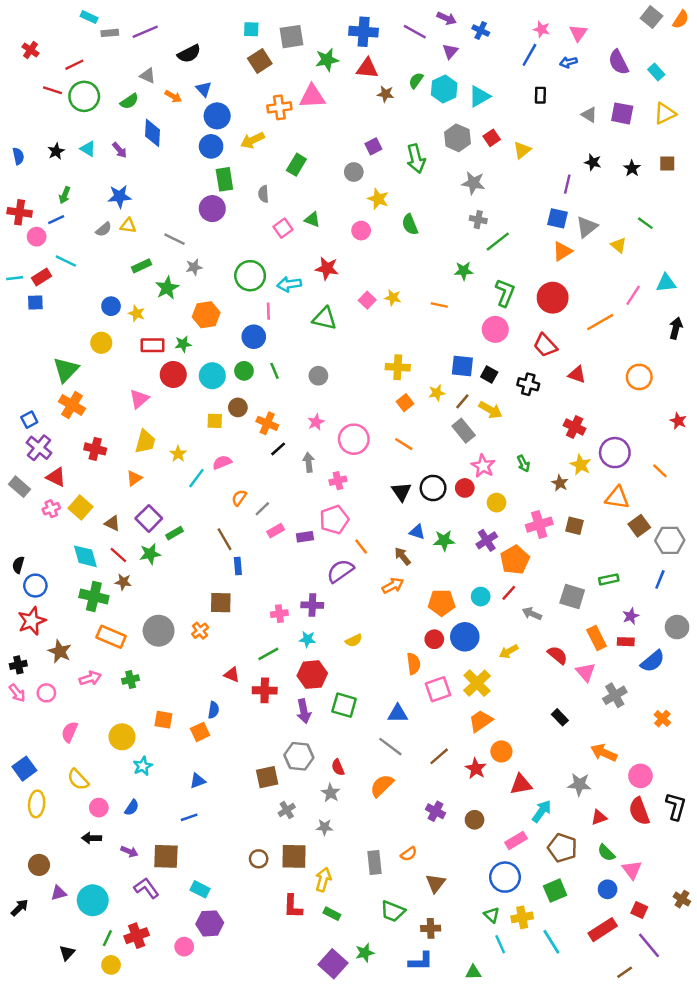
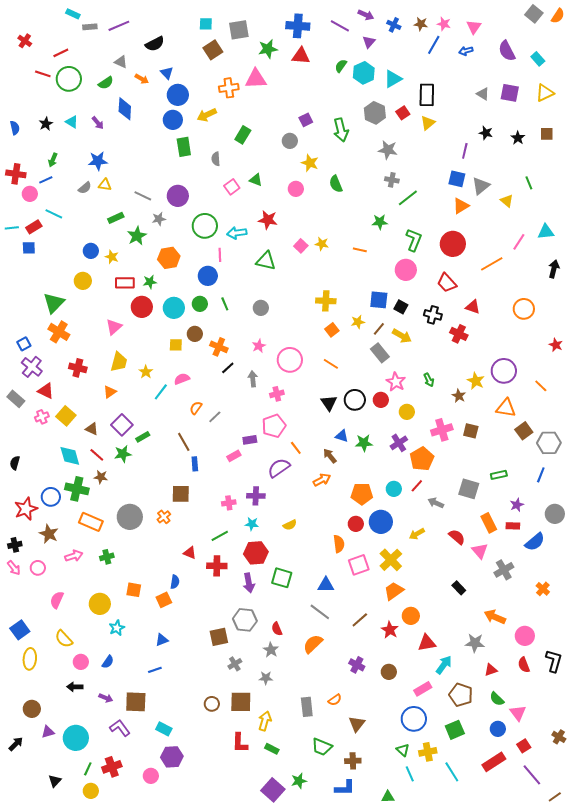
brown star: (385, 94) -> (421, 24), moved
black rectangle: (540, 95) -> (427, 95), moved, size x1.6
purple circle: (212, 209) -> (178, 196), moved
green line: (645, 223) -> (529, 183), turned 32
red cross: (575, 427) -> (459, 334), moved
pink rectangle: (276, 531) -> (234, 456), moved
blue circle: (35, 586) -> (51, 497), moved
red semicircle: (639, 811) -> (524, 665), size x0.7
red square: (639, 910) -> (524, 746), turned 32
brown line: (625, 972) -> (555, 797), moved

